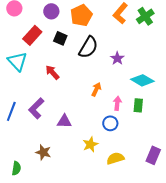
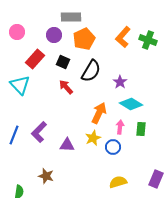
green cross: (145, 16) -> (148, 40), turned -36
red arrow: (52, 72) -> (66, 87), moved
cyan diamond: (142, 80) -> (131, 104), moved
orange arrow: (96, 89) -> (99, 113), size x1.5
yellow star: (90, 144) -> (93, 138), moved

